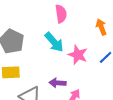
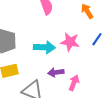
cyan arrow: (54, 42) -> (44, 47), moved, turned -35

